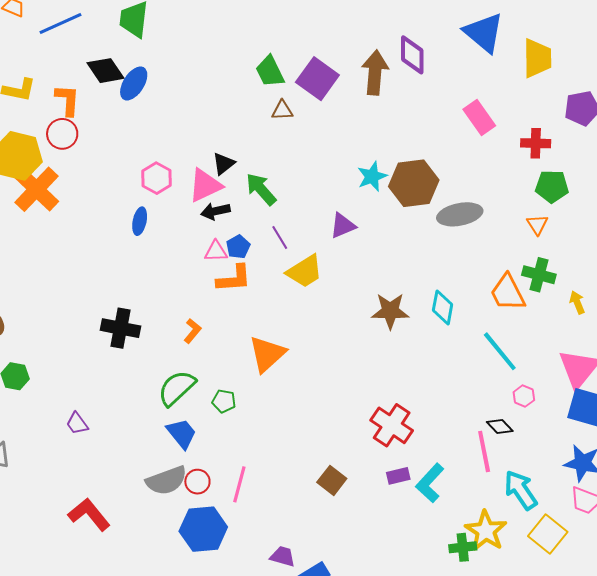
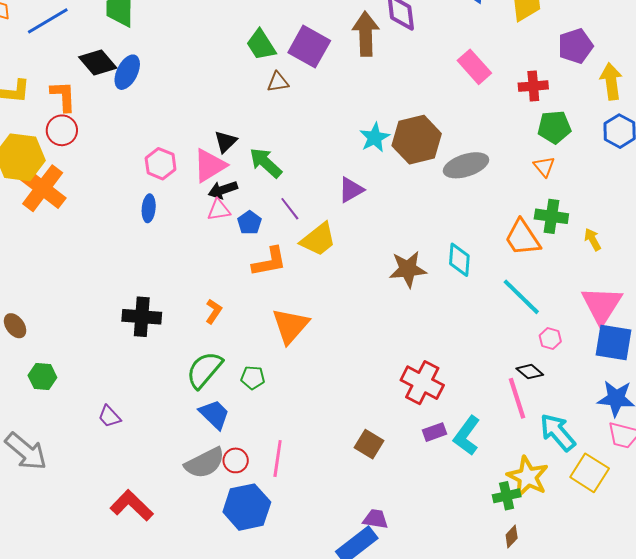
pink triangle: (216, 251) -> (219, 210), moved
orange L-shape: (234, 279) -> (269, 262), moved
purple trapezoid: (283, 556) -> (376, 519), moved

